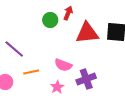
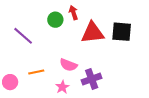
red arrow: (68, 13) -> (73, 13), turned -40
purple line: (14, 49) -> (23, 36), moved

